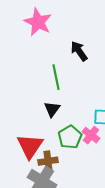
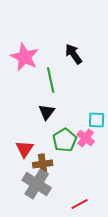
pink star: (38, 22) -> (25, 57), moved
red triangle: (30, 146) -> (25, 149), size x0.7

